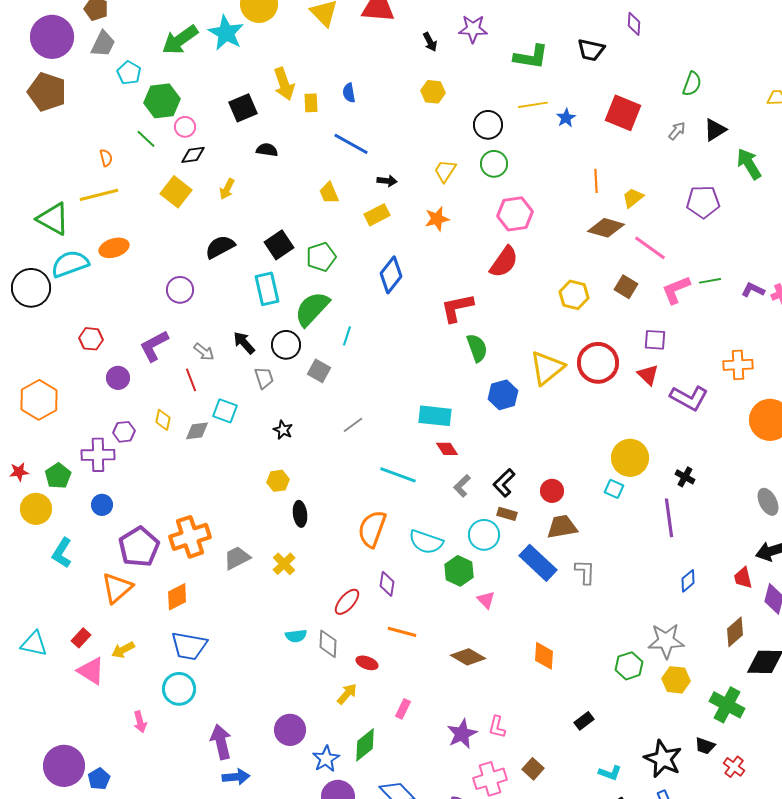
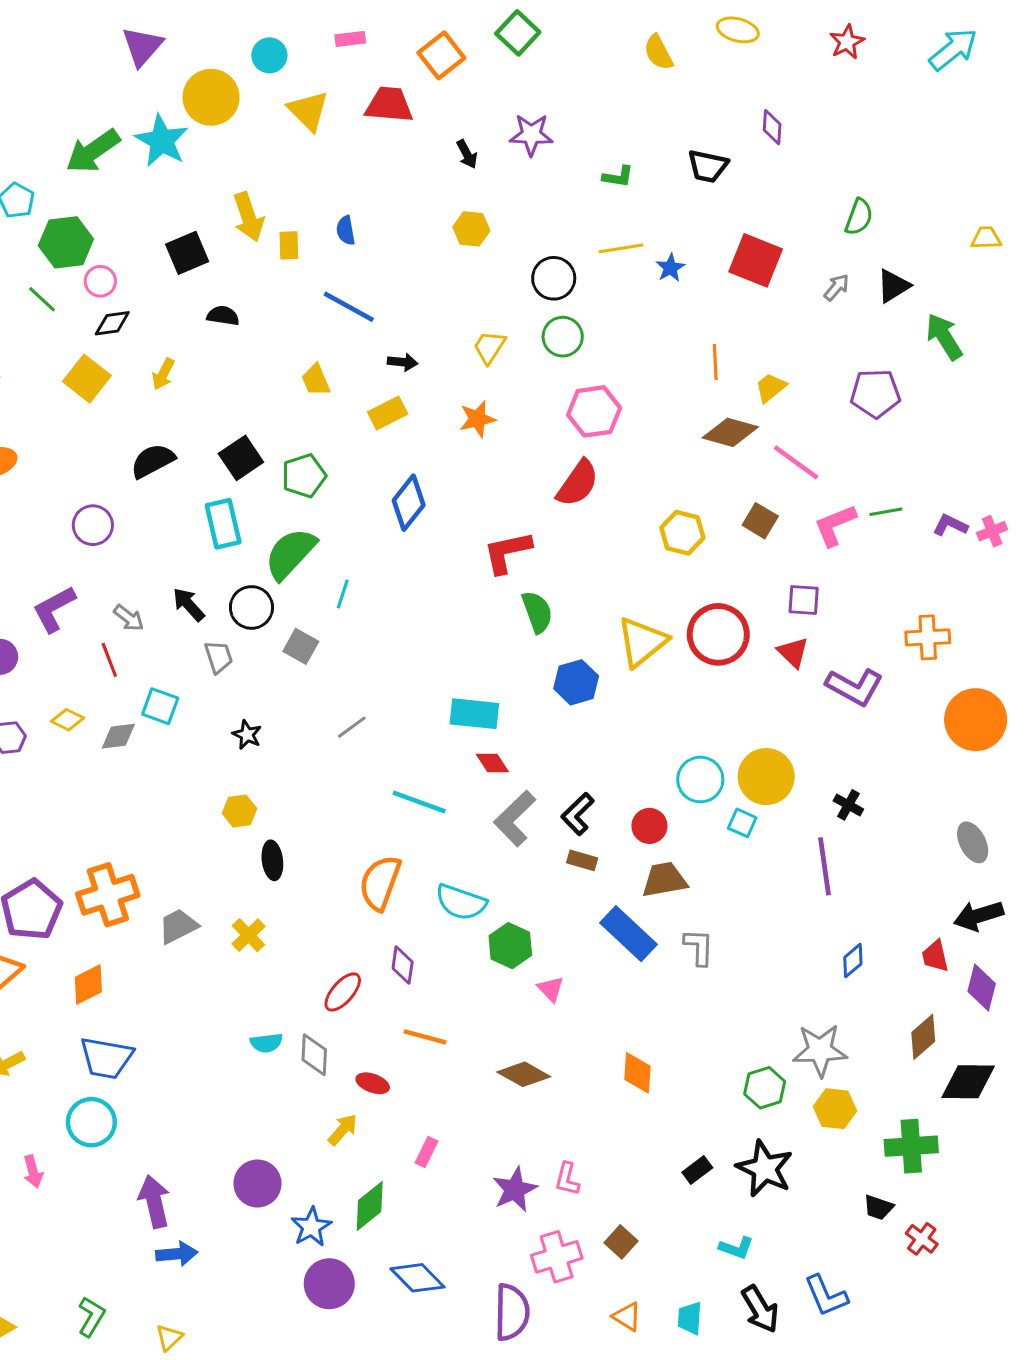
green L-shape: (531, 57) -> (618, 177), size x0.6
yellow diamond: (163, 420) -> (67, 720), turned -75
gray L-shape: (462, 486) -> (515, 818), size x1.6
cyan circle: (484, 535) -> (700, 780), moved
green cross: (727, 705) -> (911, 1146), turned -32
black star: (663, 759) -> (765, 1169), moved

